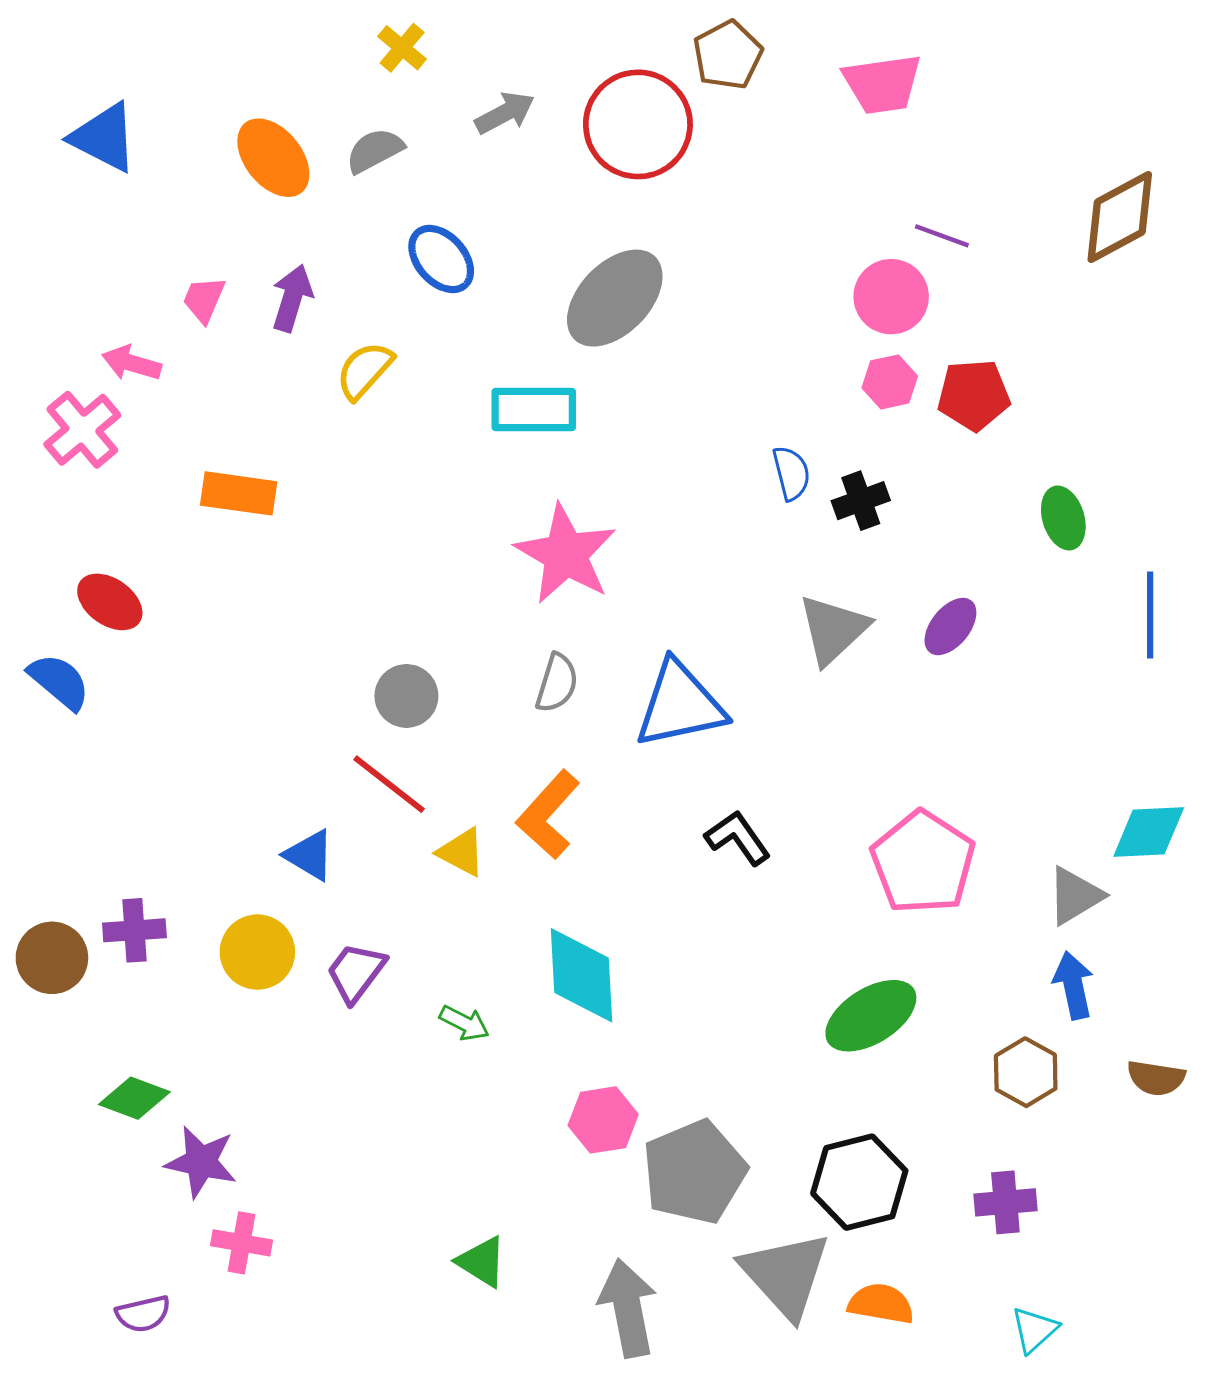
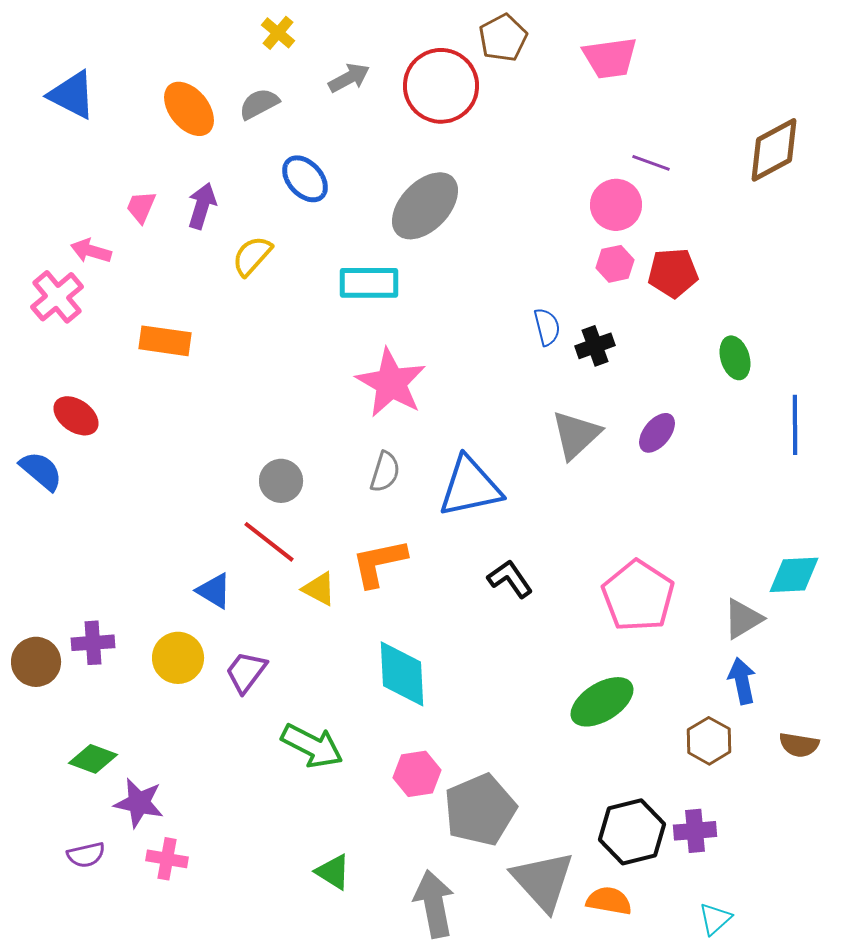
orange L-shape: (548, 815) -> (379, 563), turned 36
green arrow: (464, 1023) -> (312, 746), moved, size x1.8
black hexagon: (859, 1182) -> (632, 832), moved
purple semicircle: (143, 1314) -> (86, 855), moved

